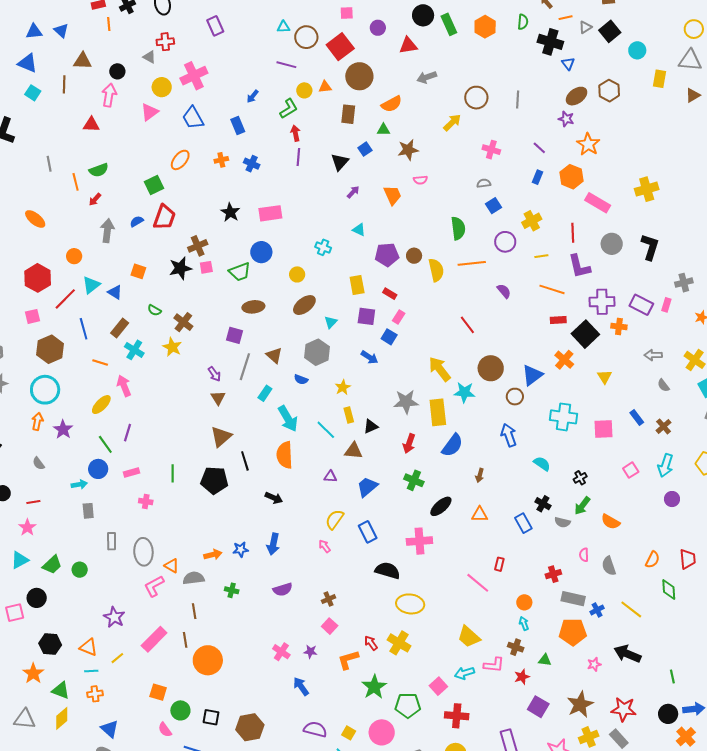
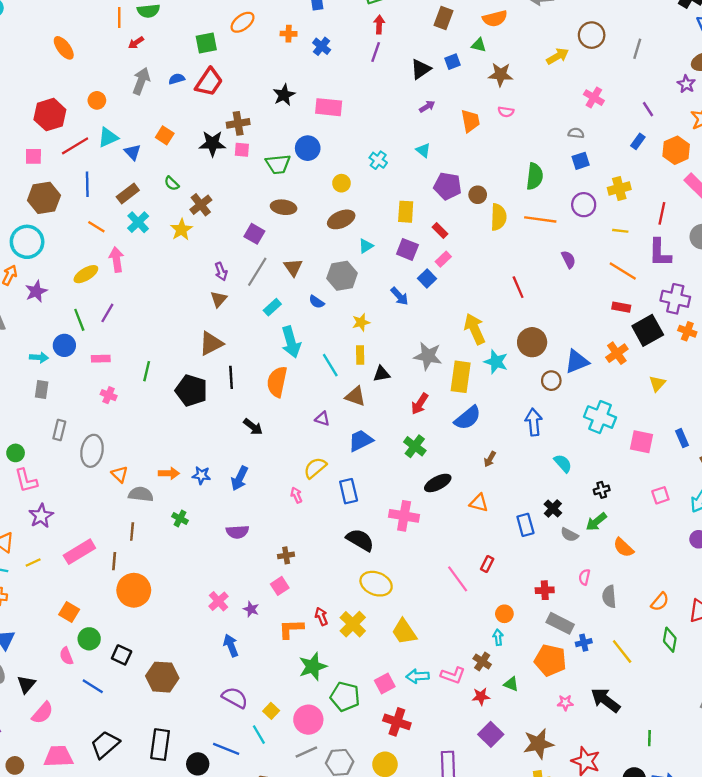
pink L-shape: (154, 586) -> (26, 481), moved, turned -90
yellow trapezoid: (469, 637) -> (404, 632), moved

